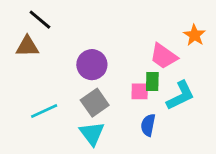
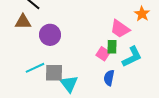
purple circle: (92, 65) -> (50, 35), moved
pink square: (140, 91) -> (103, 54), turned 32
gray square: (95, 103) -> (54, 73), moved, turned 36

